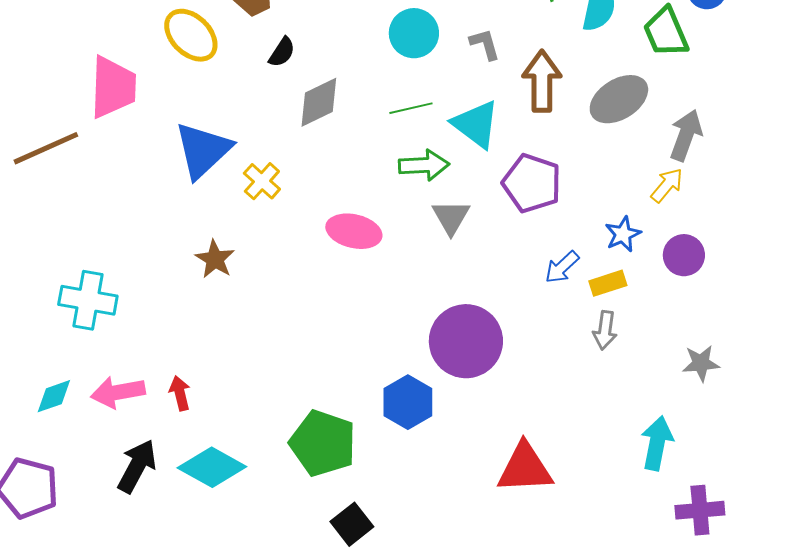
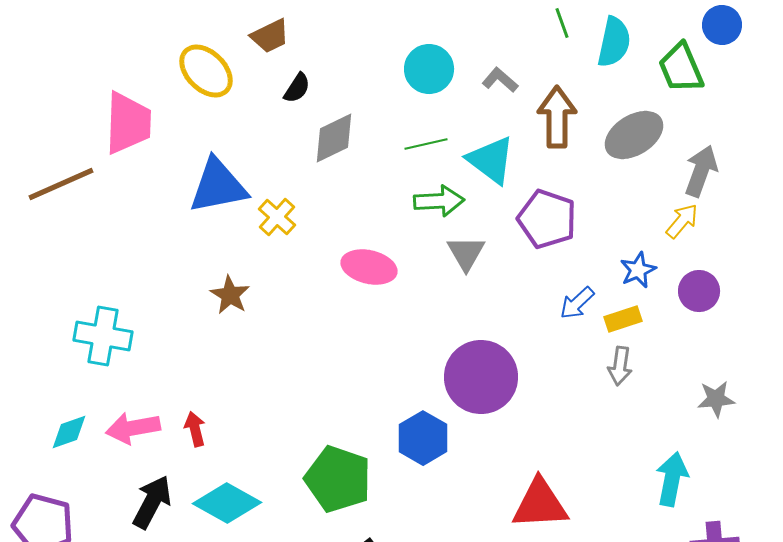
gray L-shape: (485, 44) -> (500, 80), turned -33
blue triangle: (203, 150) -> (218, 186), turned 32

